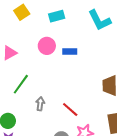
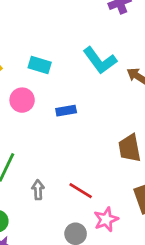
cyan rectangle: (57, 16) -> (40, 65), turned 42
pink circle: (47, 46) -> (22, 100), moved

